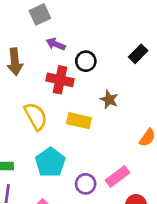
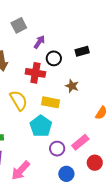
purple arrow: (56, 44) -> (39, 42), moved, turned 104
black rectangle: (138, 54) -> (82, 51), moved, turned 32
cyan pentagon: (50, 162) -> (41, 126), moved

